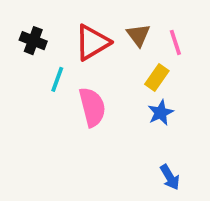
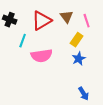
pink semicircle: (92, 107) -> (42, 56), turned 95

